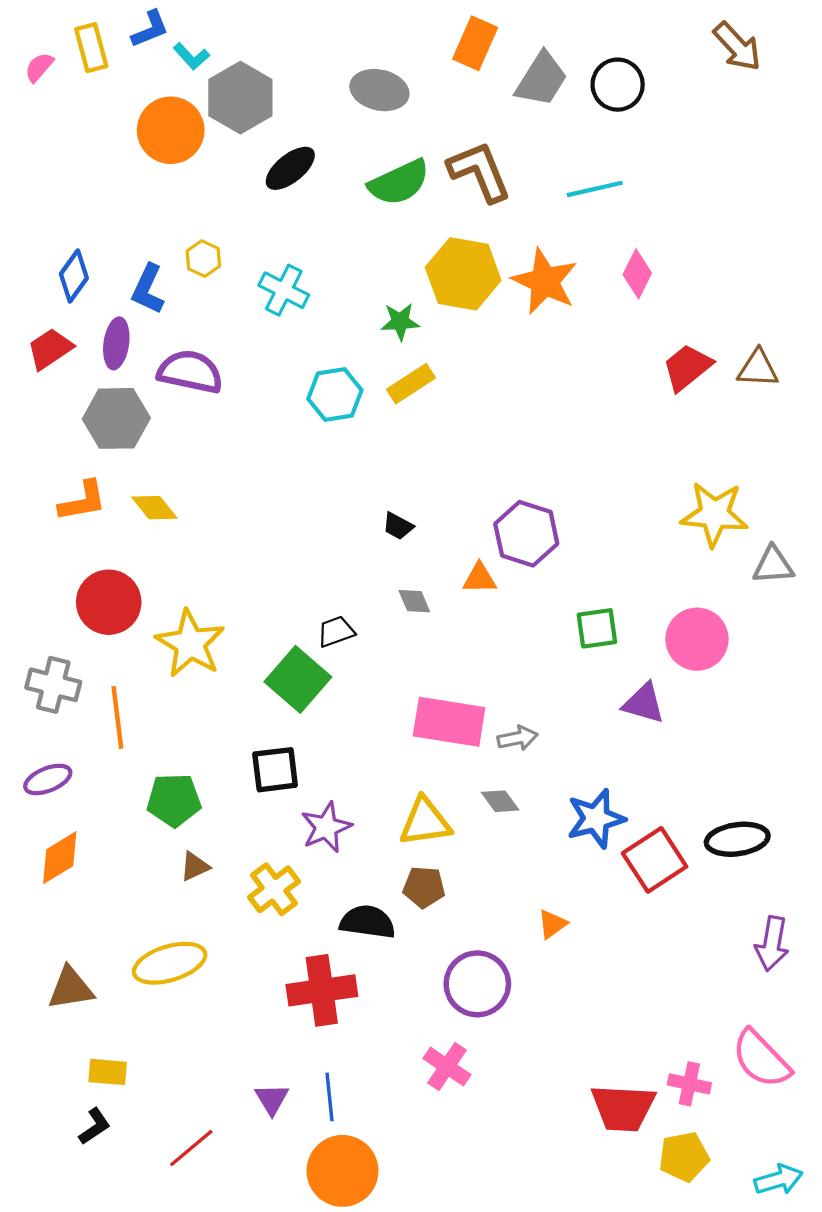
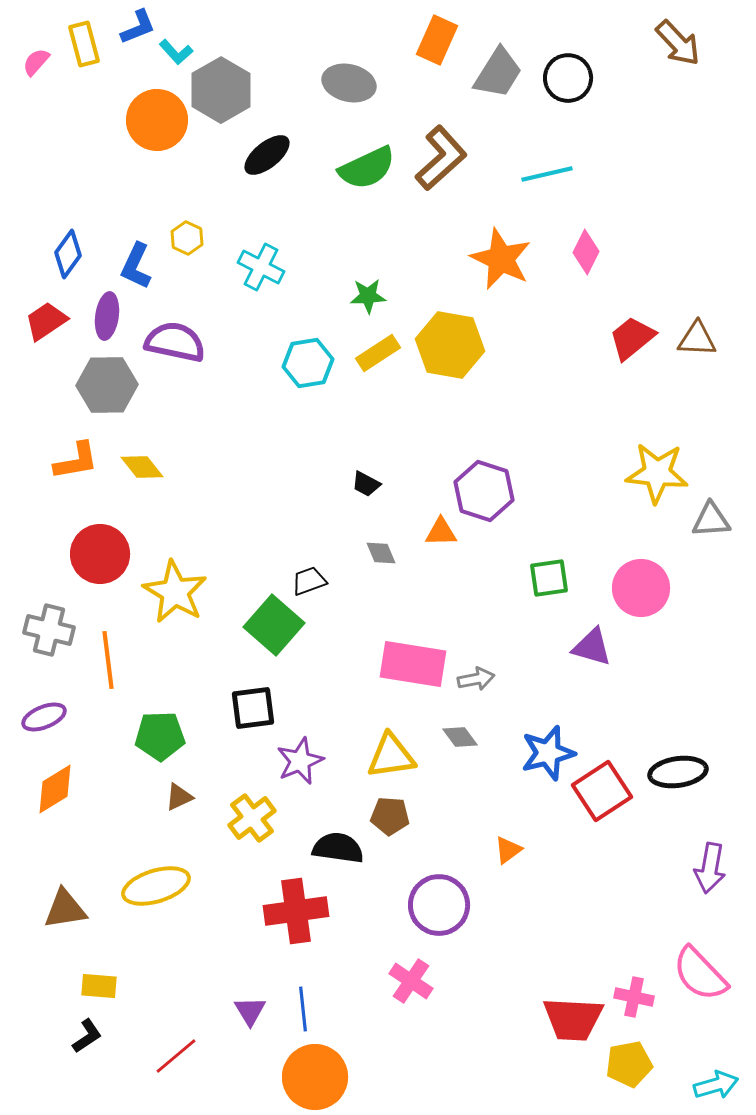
brown L-shape: (480, 172) -> (441, 158), turned 70
yellow hexagon: (463, 274) -> (450, 345), moved

